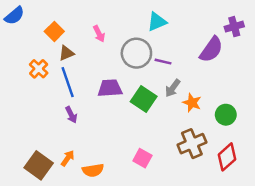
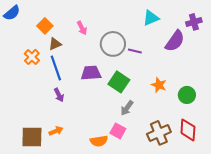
cyan triangle: (157, 22) -> (151, 18), moved
gray arrow: (173, 88) -> (127, 108), moved
brown cross: (192, 144) -> (159, 133), moved
red diamond: (227, 157) -> (188, 130), turned -45
orange arrow: (68, 158) -> (56, 131), turned 32
brown square: (39, 165) -> (32, 137), turned -35
orange semicircle: (93, 170) -> (99, 141), moved

